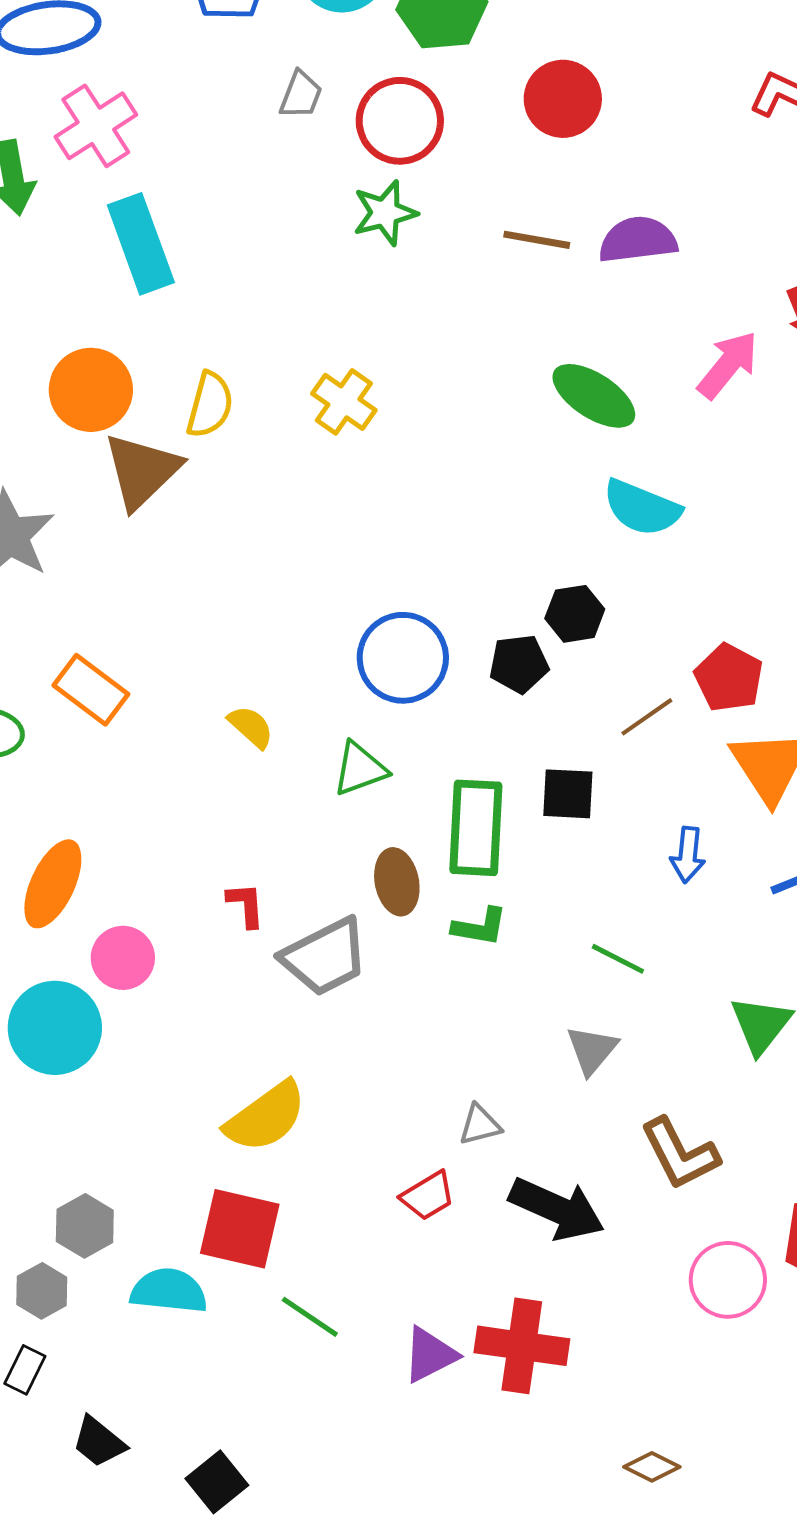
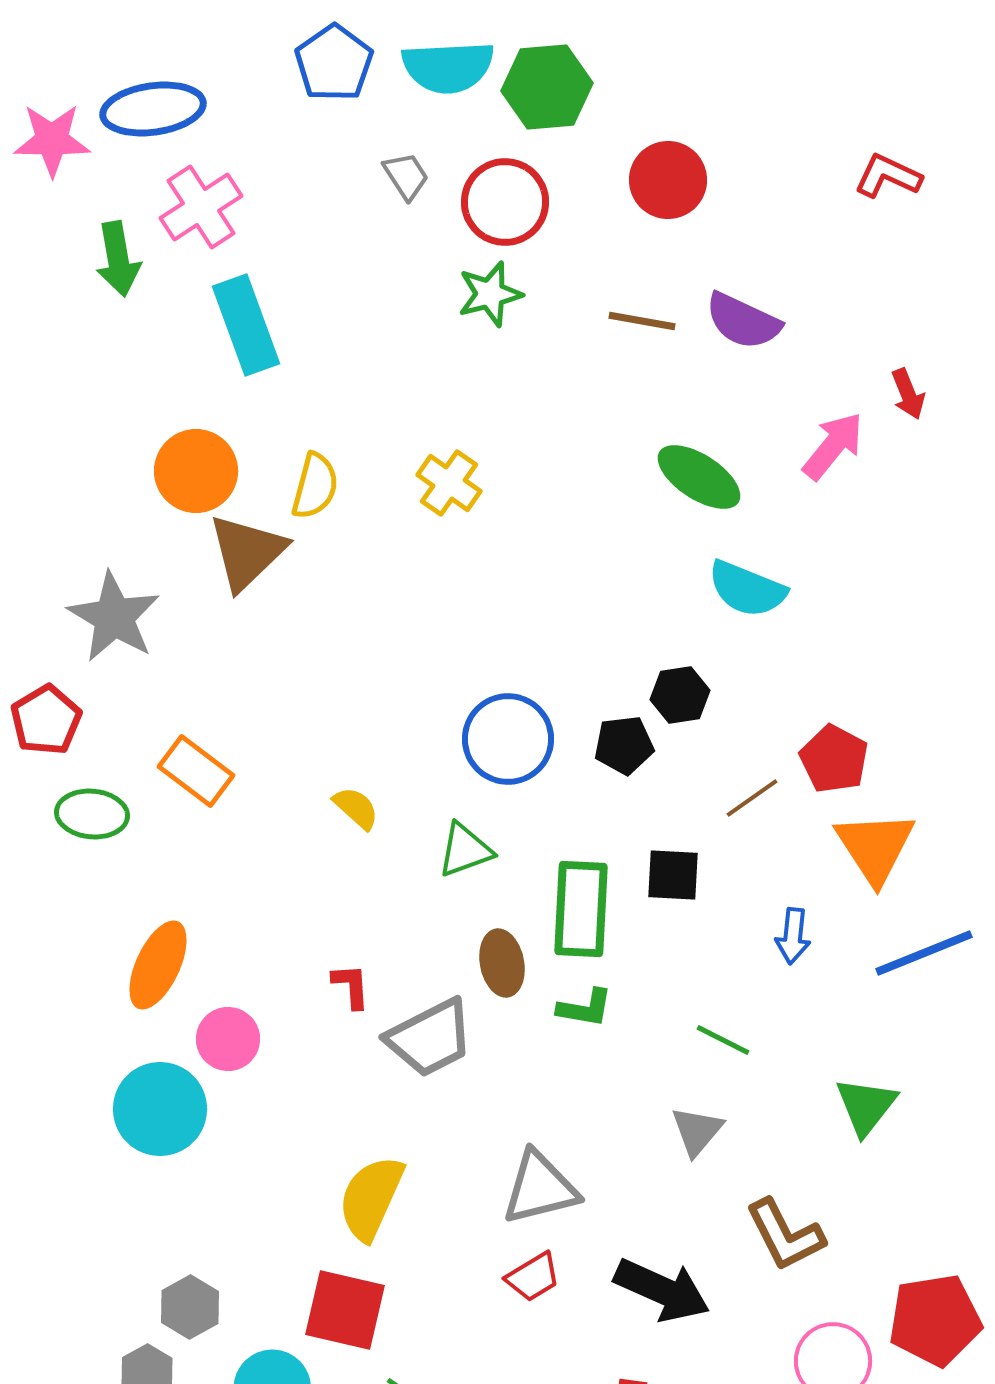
gray trapezoid: (301, 95) -> (406, 176), turned -54
purple semicircle: (638, 240) -> (743, 321), turned -148
yellow semicircle: (266, 1117) -> (371, 1198), turned 150
gray triangle: (480, 1125) -> (540, 1188), moved, size x1.8

